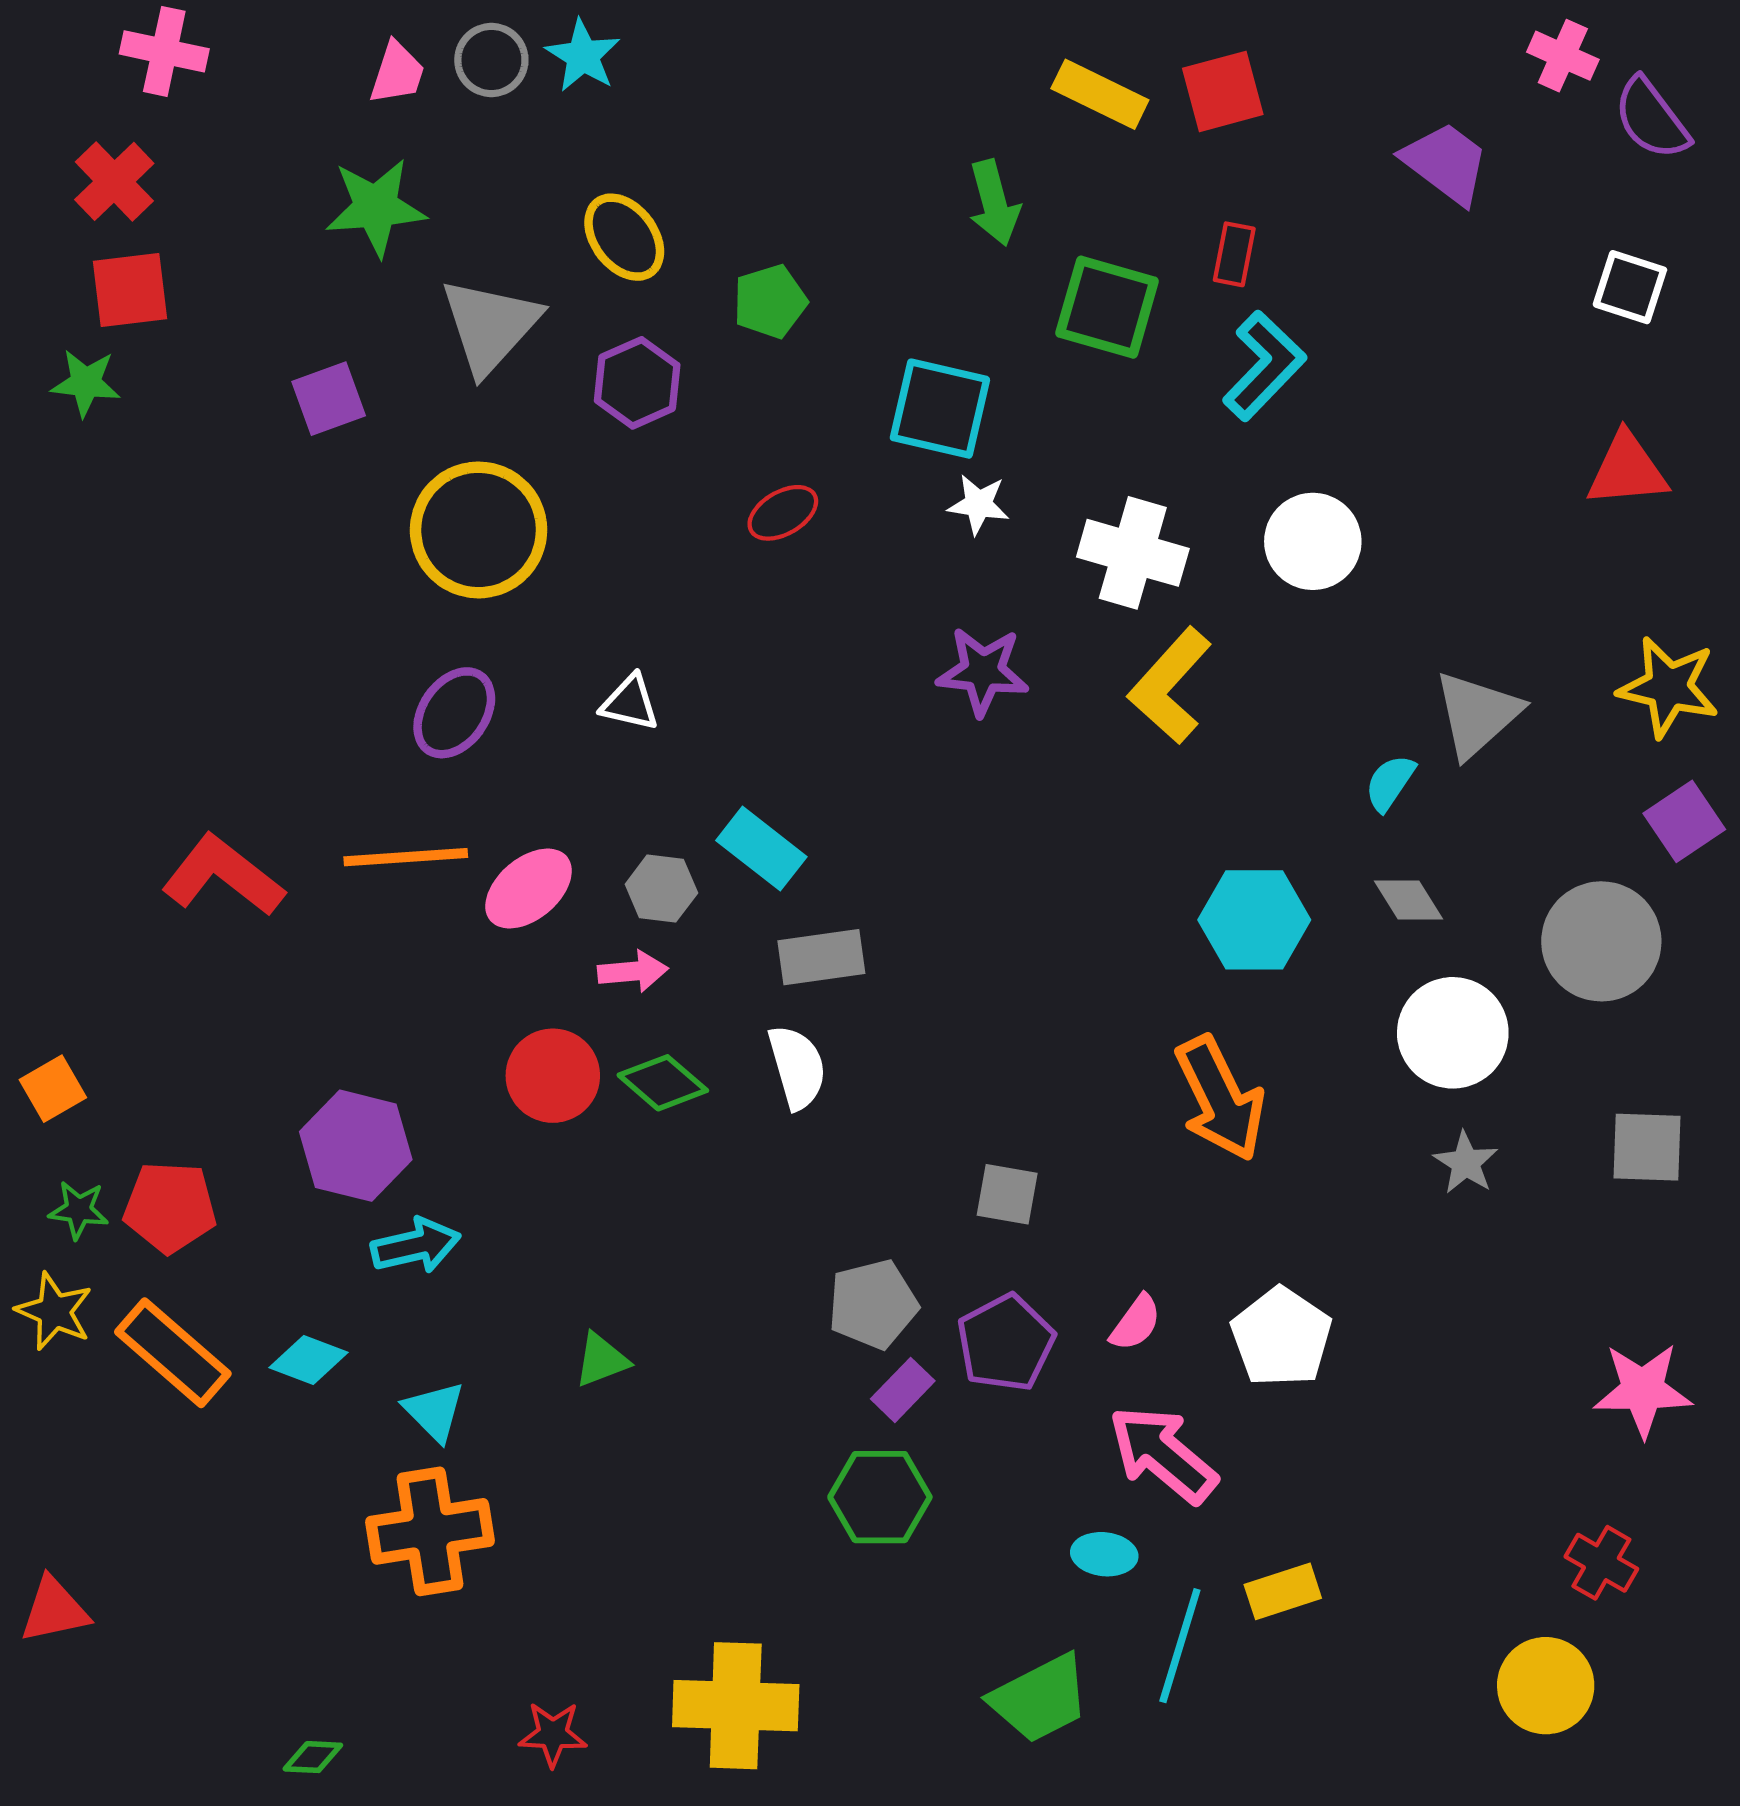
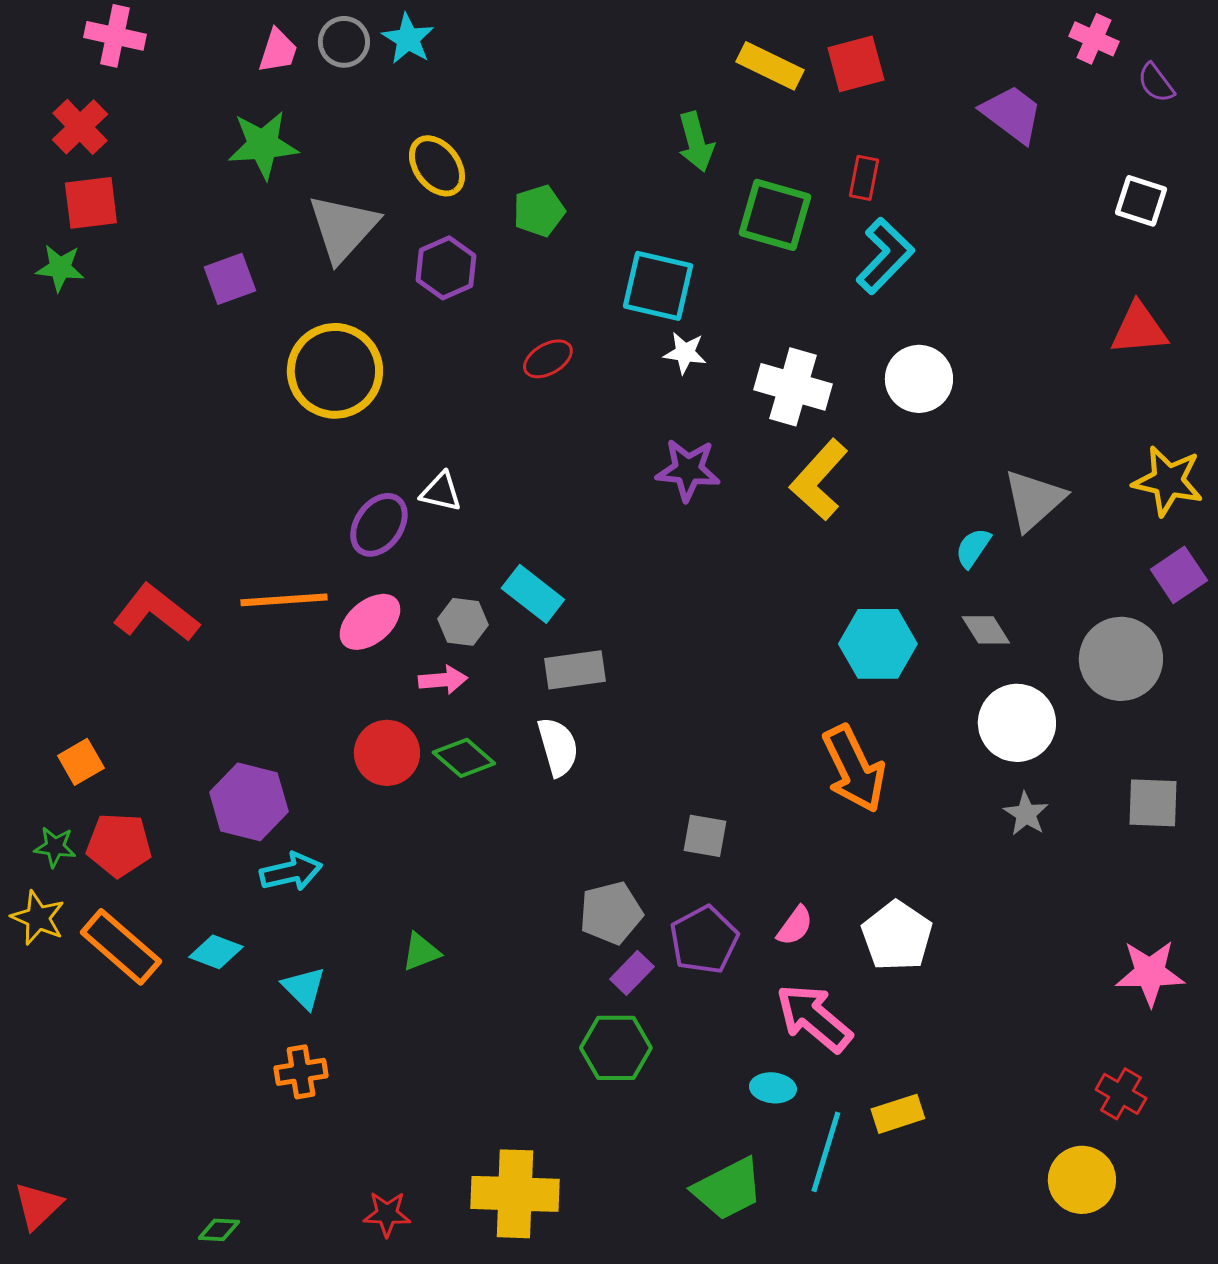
purple semicircle: (1651, 119) -> (1156, 83), size x0.7
purple ellipse: (454, 713) -> (379, 525), moved
orange square: (53, 1089) -> (81, 762), moved
orange cross: (430, 1531) -> (301, 1072), size x0.6
red triangle: (54, 1610) -> (38, 1206), moved, turned -32

